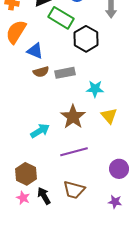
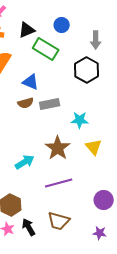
black hexagon: (86, 39) -> (87, 70), moved
blue triangle: (35, 51) -> (31, 82), moved

